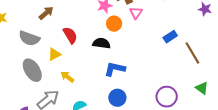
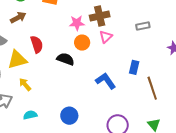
blue rectangle: (170, 37) -> (134, 67), turned -56
yellow triangle: (54, 54) -> (17, 60), size x1.5
blue L-shape: (115, 69) -> (106, 81), moved, turned 30

